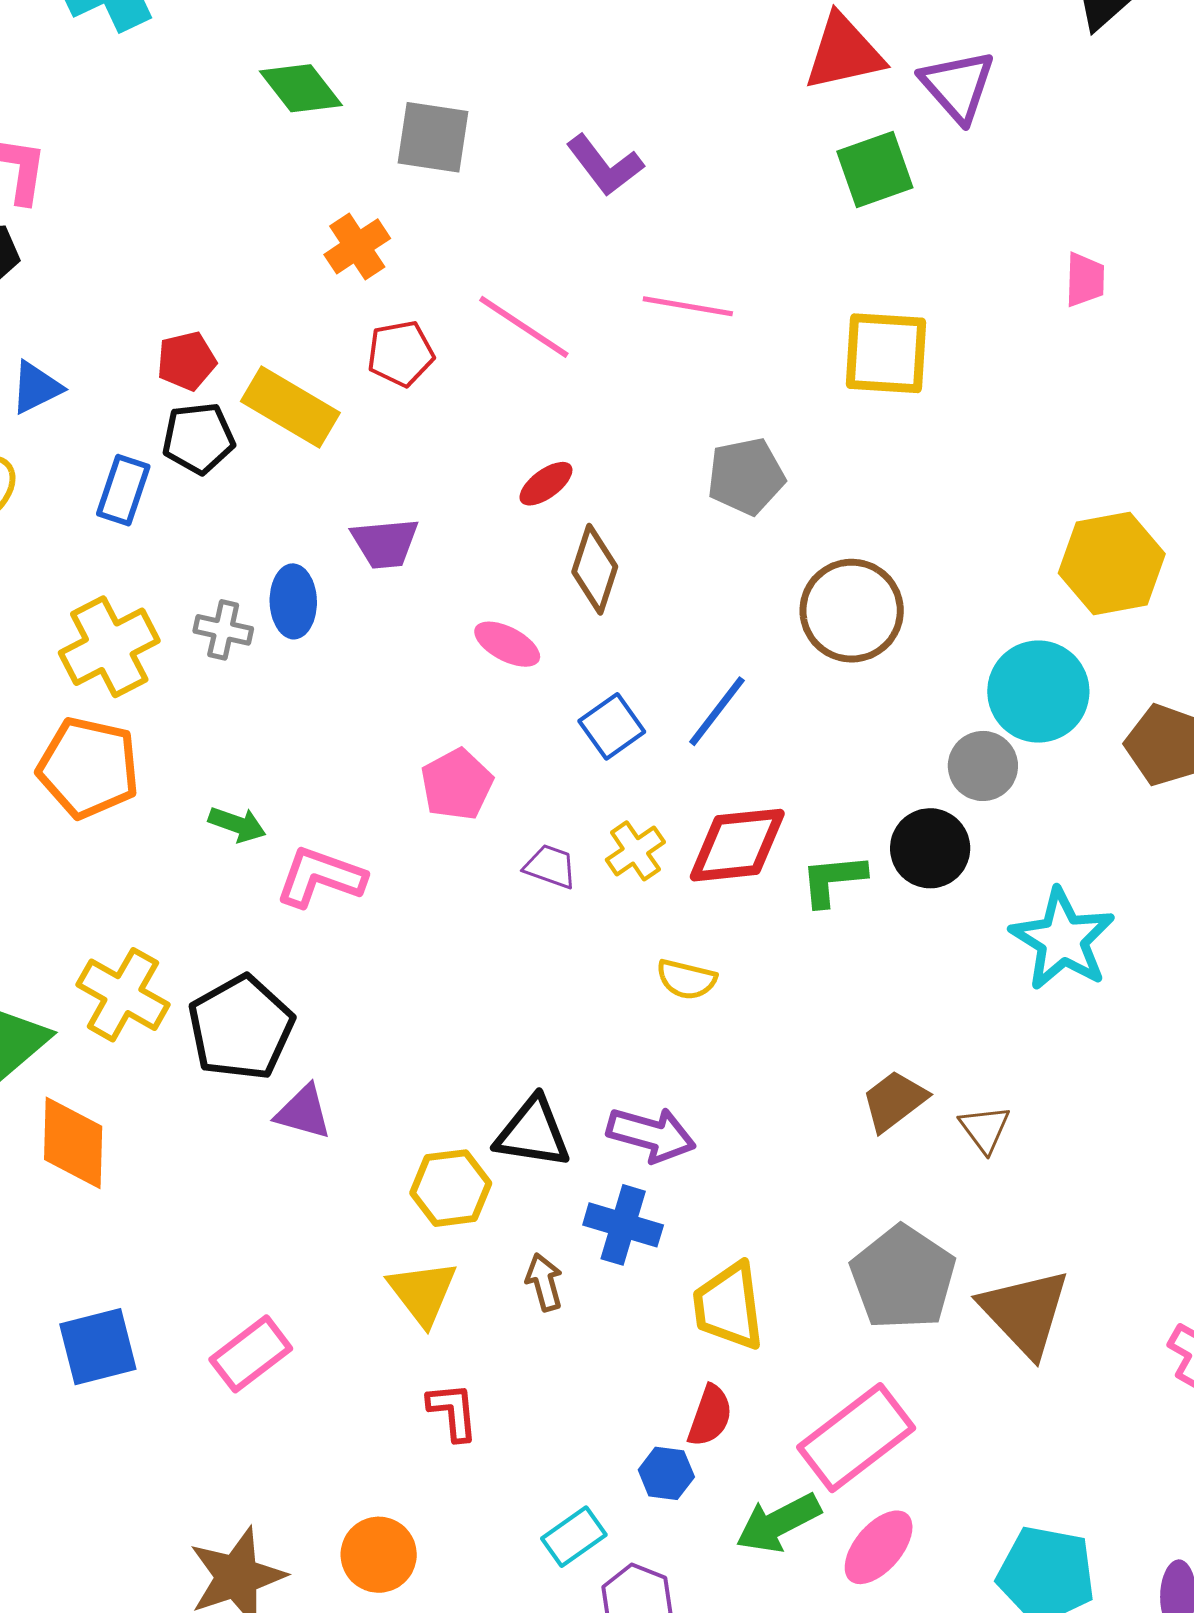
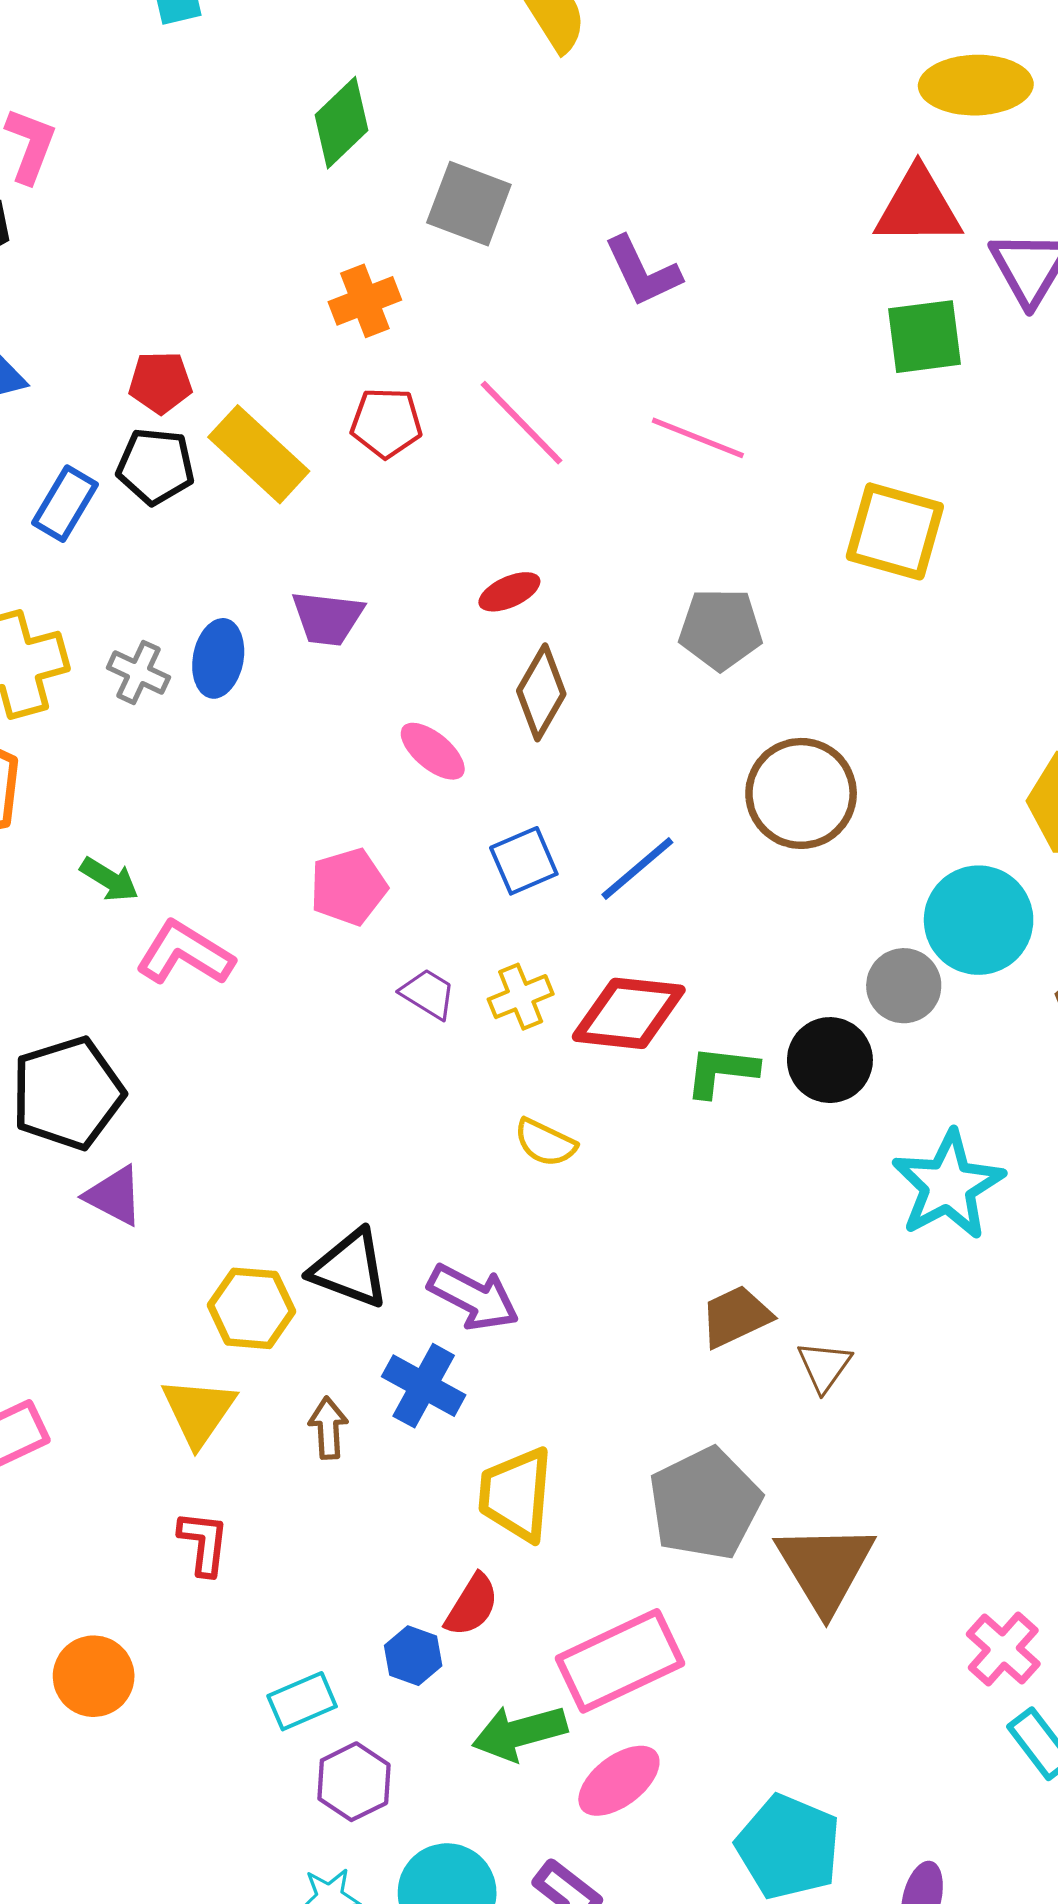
green diamond: (301, 88) -> (341, 123), turned 72

